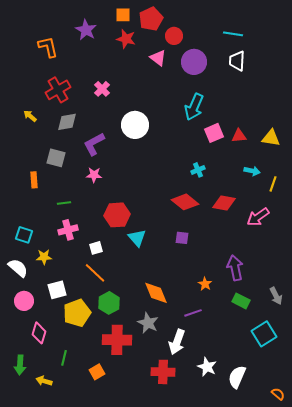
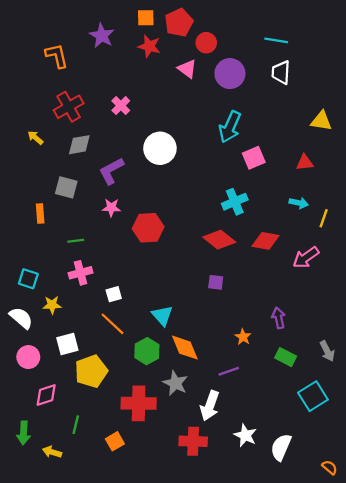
red triangle: (239, 136) -> (305, 163), moved
yellow triangle: (271, 138) -> (321, 121), moved
cyan cross: (198, 170) -> (235, 202), size x1.5
red hexagon: (117, 215) -> (148, 228), moved
cyan triangle: (137, 238) -> (162, 316), moved
purple arrow: (235, 268) -> (279, 318), size x0.7
green hexagon: (109, 303) -> (147, 351), moved
pink diamond: (39, 333) -> (46, 395), turned 55

